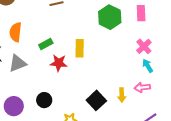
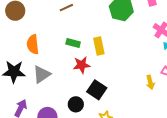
green rectangle: (46, 44) -> (73, 43), moved, turned 56
black square: (96, 100) -> (97, 90), moved

